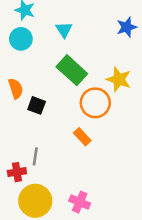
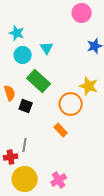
cyan circle: (21, 39) -> (23, 55), moved
green rectangle: (72, 70) -> (39, 81), moved
pink cross: (80, 202) -> (59, 180), turned 35

